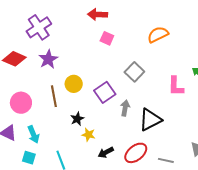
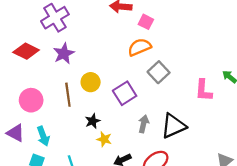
orange semicircle: (158, 35) -> (139, 47), moved
pink square: (107, 38) -> (146, 22), moved
gray arrow: (125, 108) -> (144, 124), moved

